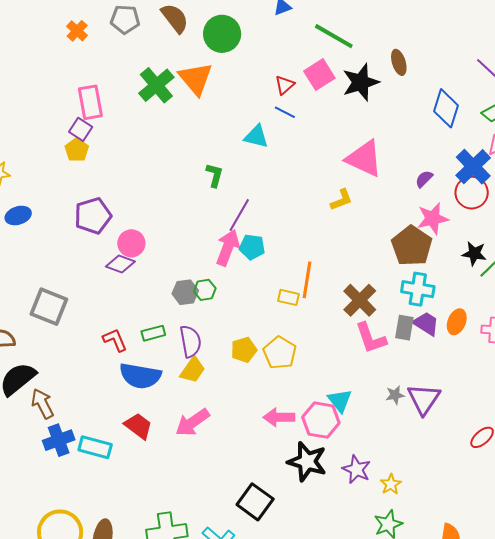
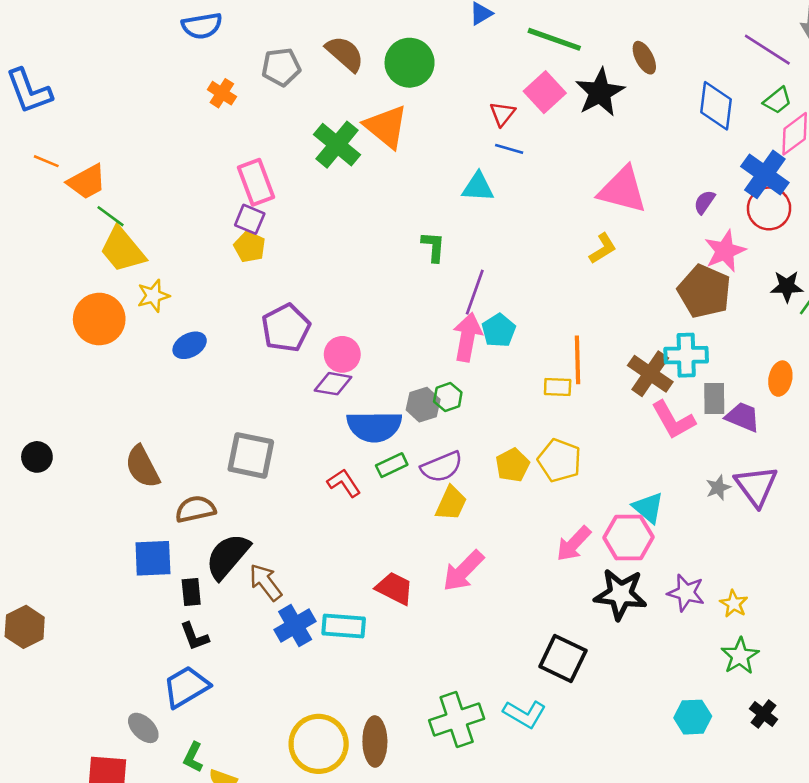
cyan pentagon: (252, 247) -> (499, 330), turned -30
cyan cross: (418, 289) -> (686, 355), moved
purple trapezoid: (426, 324) -> (743, 417), moved
purple semicircle: (190, 341) -> (442, 467), turned 88
blue semicircle: (140, 376) -> (374, 426), moved
pink arrow: (279, 417) -> (574, 544), turned -36

